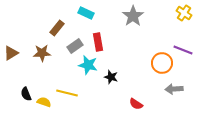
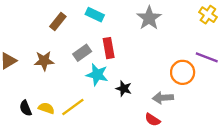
brown rectangle: (57, 28) -> (58, 22), moved
gray arrow: (174, 89) -> (163, 98), moved
yellow line: (67, 93) -> (73, 107), turned -50
yellow semicircle: (44, 102) -> (46, 108), moved

